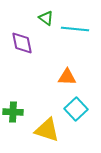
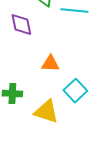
orange triangle: (67, 77) -> (50, 64), moved

